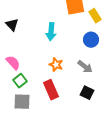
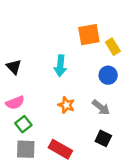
black triangle: (12, 25) -> (14, 67), moved
pink semicircle: (13, 63) -> (15, 103), turned 112
red rectangle: (51, 90) -> (60, 149), moved, turned -36

